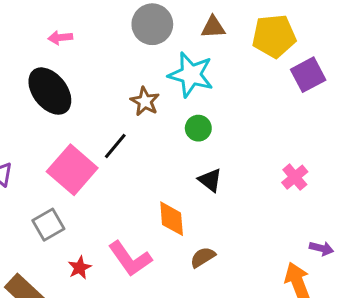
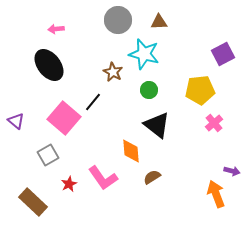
yellow pentagon: (274, 36) -> (200, 90), moved
black triangle: (210, 180) -> (157, 125), size x1.6

